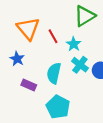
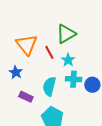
green triangle: (85, 16) -> (66, 34), moved
cyan cross: (80, 65) -> (74, 79), turned -35

